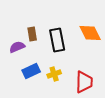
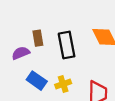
blue rectangle: (31, 71) -> (37, 81), turned 60

